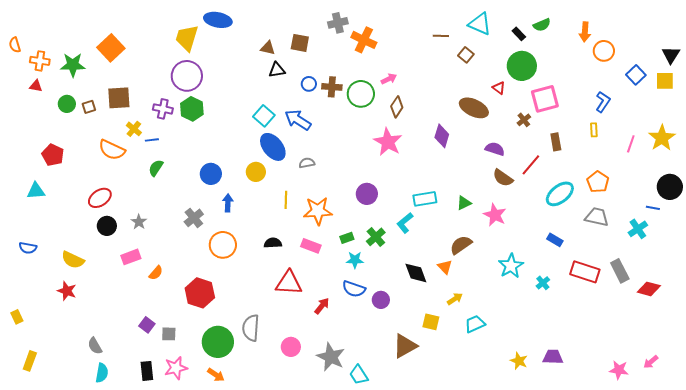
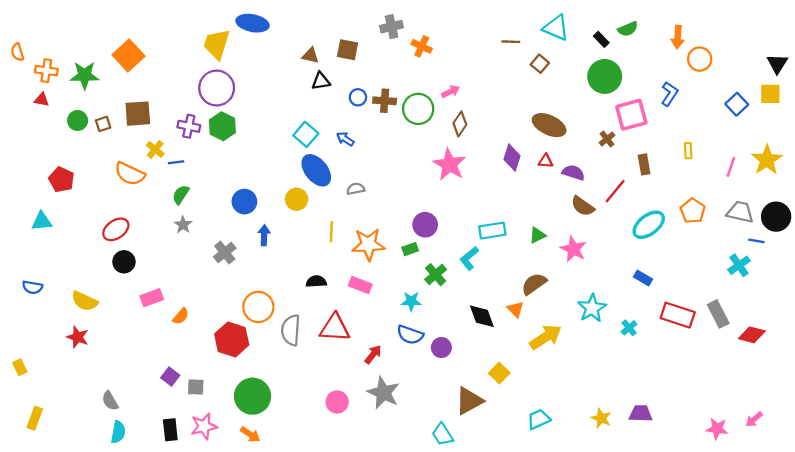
orange cross: (364, 40) -> (422, 46), size x0.7
blue square: (636, 75) -> (737, 104), moved
red triangle: (499, 88) -> (546, 161), moved, turned -32
blue L-shape: (603, 102) -> (670, 94), moved
blue arrow: (298, 120) -> (345, 139), size x0.6
gray trapezoid: (597, 217) -> (740, 212), moved
gray star: (139, 222) -> (183, 225), moved
green rectangle: (347, 238) -> (410, 249), moved
orange circle: (223, 245) -> (258, 307), moved
yellow arrow: (455, 299) -> (546, 337), moved, size x1.8
yellow square: (431, 322) -> (499, 373), turned 30
cyan trapezoid: (475, 324) -> (539, 419), moved
gray semicircle: (251, 328) -> (291, 330), moved
gray star: (331, 357) -> (383, 393), moved
cyan trapezoid: (359, 375) -> (443, 434), moved

